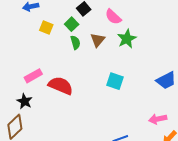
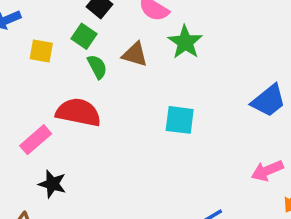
brown triangle: (98, 40) -> (135, 54), turned -42
red semicircle: (61, 86) -> (78, 112), moved
black star: (25, 101) -> (52, 184), moved

